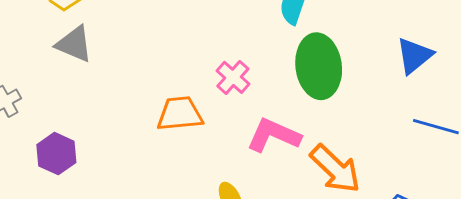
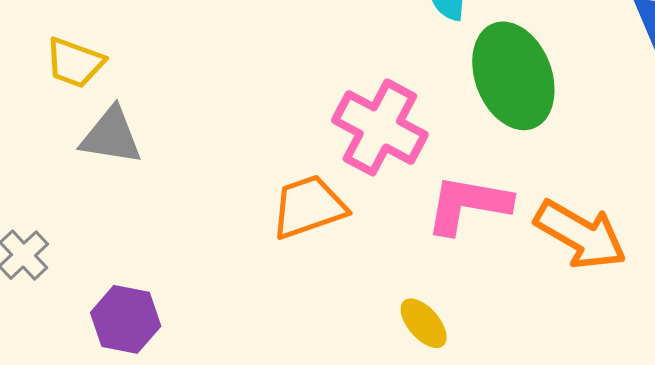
pink cross: (233, 77) -> (380, 127), size x1.6

